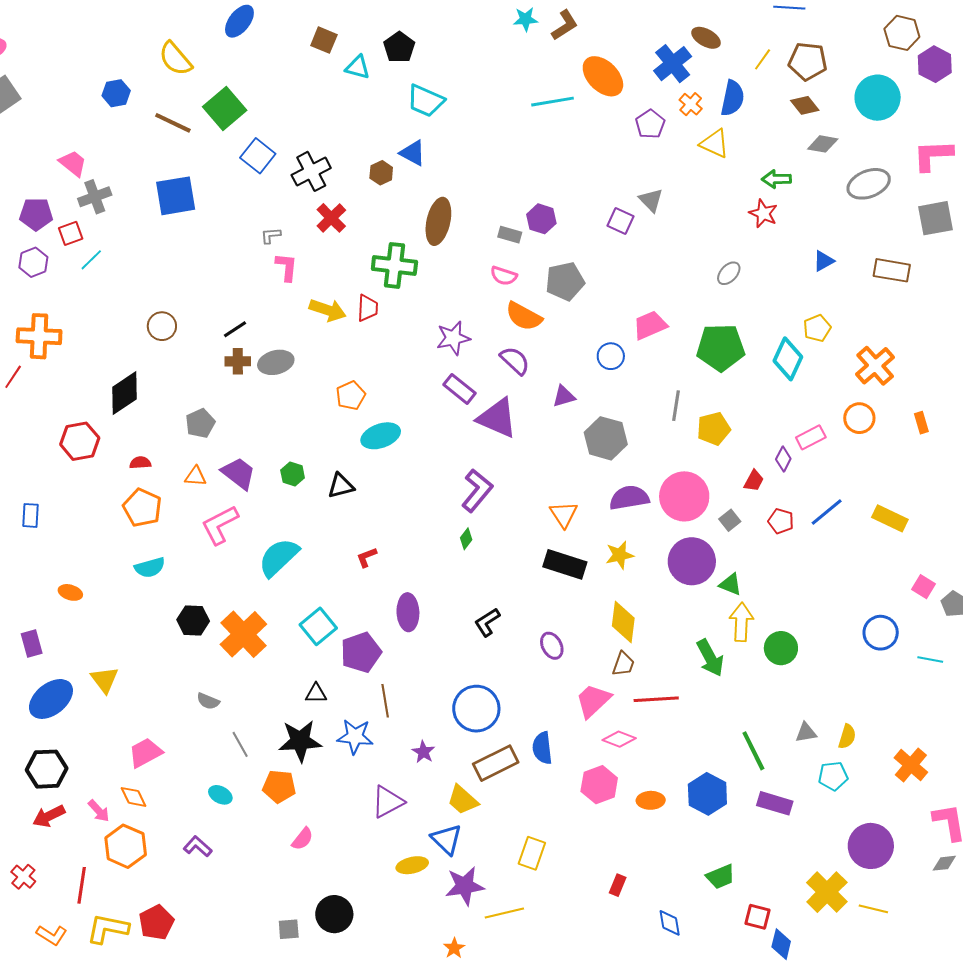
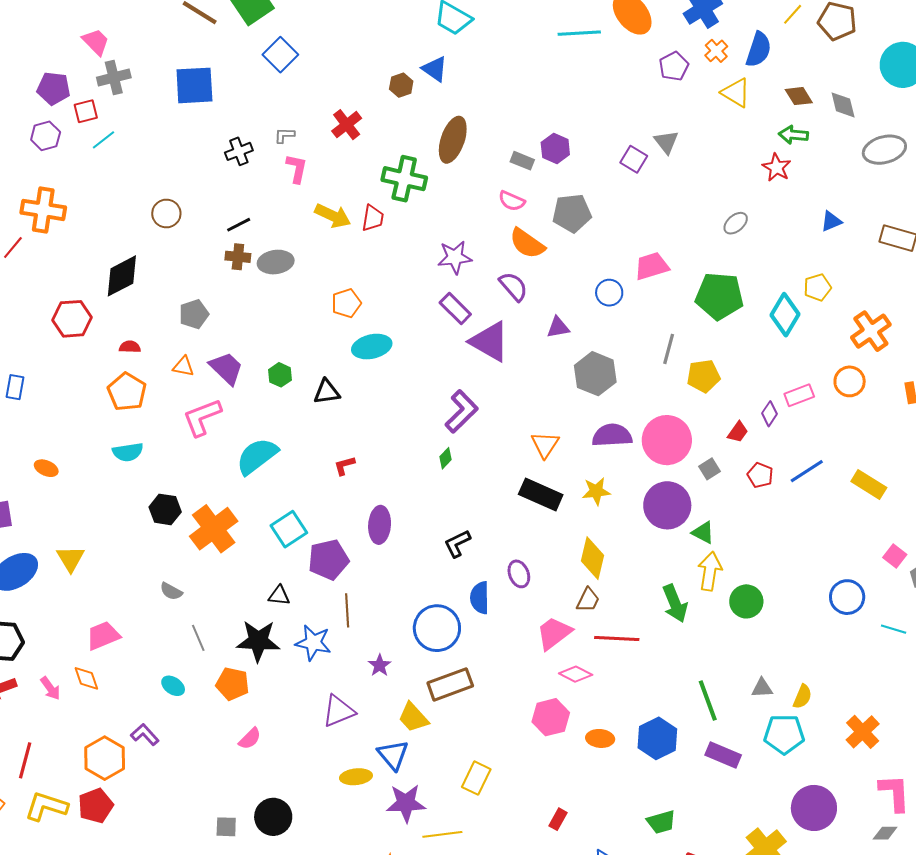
brown diamond: (805, 105) -> (799, 96), moved
gray diamond: (823, 144) -> (843, 105), turned 60
black cross: (311, 171) -> (239, 151), moved, size x0.7
blue semicircle: (542, 748) -> (480, 598), moved
cyan pentagon: (833, 776) -> (784, 734), size x1.4
orange hexagon: (126, 846) -> (105, 758), moved

